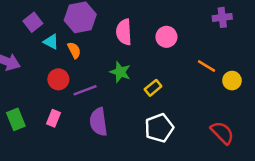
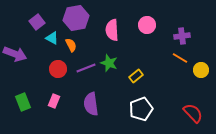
purple cross: (222, 17) -> (182, 36), moved
pink circle: (166, 37) -> (147, 25), moved
purple line: (85, 90) -> (86, 68), moved

